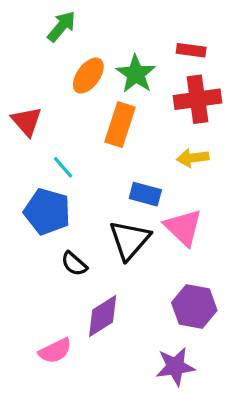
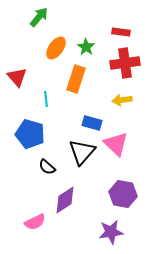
green star: (136, 74) -> (86, 47), size x0.7
cyan line: (63, 167) -> (46, 99), moved, turned 35

